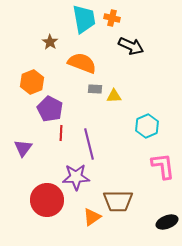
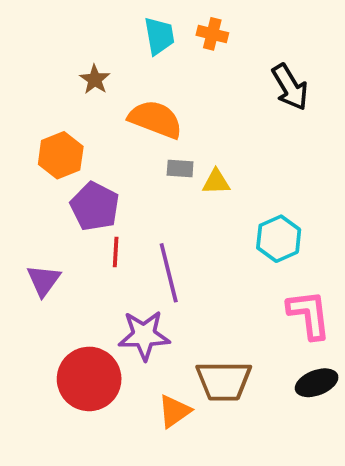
cyan trapezoid: (84, 19) -> (159, 36), size x0.7
black arrow: (131, 46) -> (290, 87), moved, turned 35
black ellipse: (167, 222) -> (317, 383), moved

